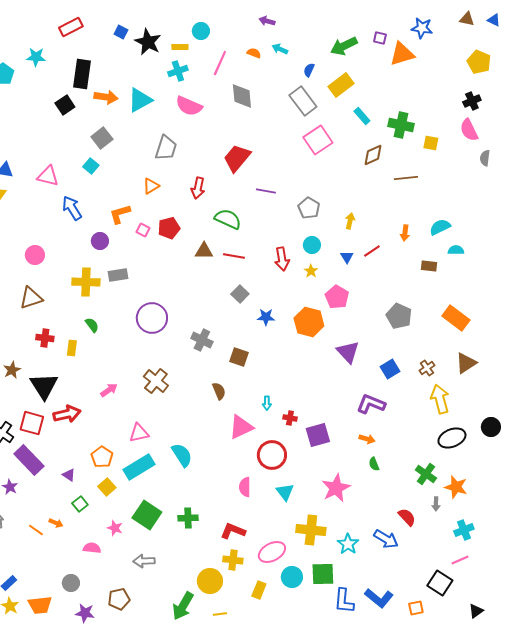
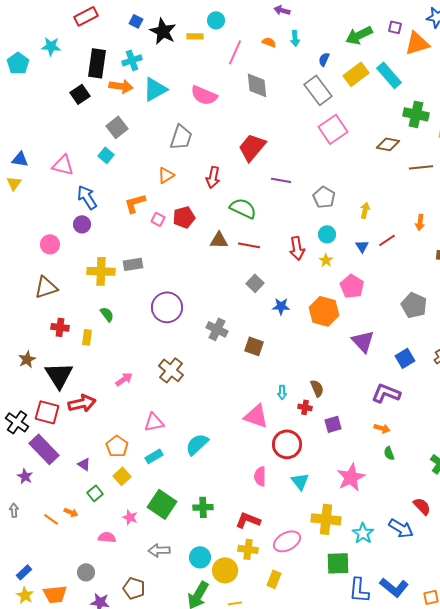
cyan arrow: (280, 49) -> (295, 38), turned -119
cyan cross: (178, 71) -> (132, 60), moved
cyan rectangle: (362, 116) -> (389, 75), moved, size x1.5
brown diamond: (373, 155) -> (388, 144), turned 35
purple circle: (100, 241) -> (82, 224), moved
brown semicircle: (219, 391) -> (317, 388), moved
pink triangle: (241, 427) -> (256, 416), turned 44
purple square: (318, 435) -> (333, 424), size x0.7
cyan semicircle: (182, 455) -> (197, 444), turned -100
cyan rectangle: (139, 467) -> (154, 456), size x0.6
cyan circle: (292, 577) -> (200, 557), moved
brown pentagon: (119, 599) -> (134, 588), turned 30

